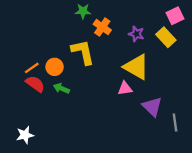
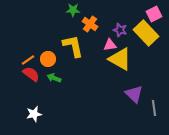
yellow rectangle: (166, 37) -> (146, 33), size x1.4
pink triangle: (125, 88) -> (110, 45), moved
white star: (25, 135) -> (34, 114), moved

